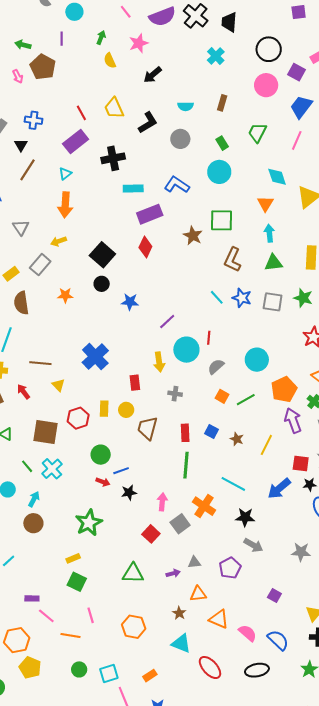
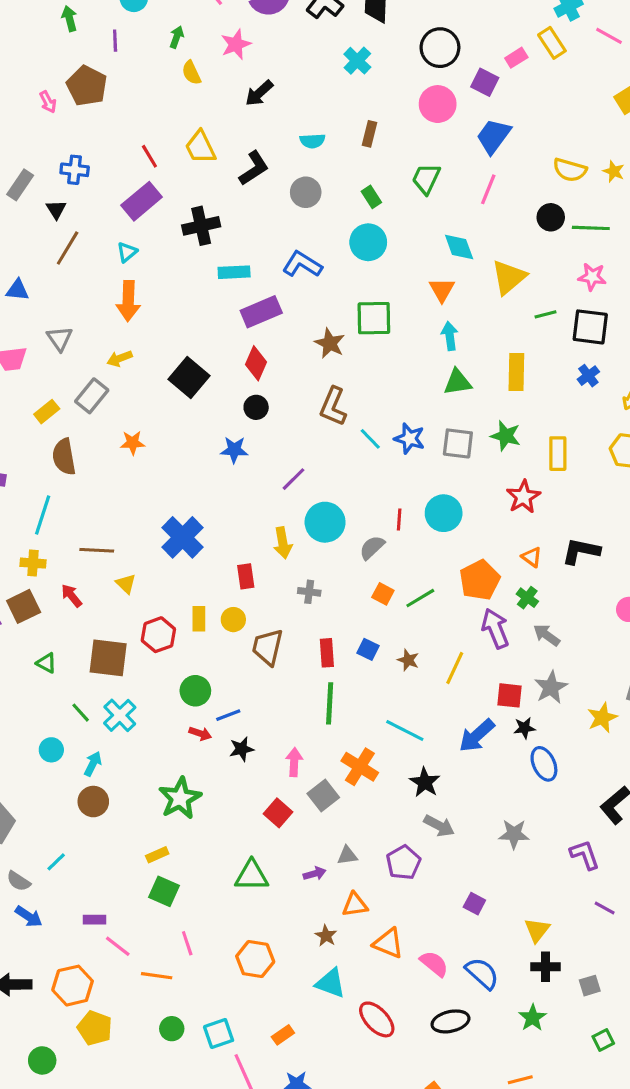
green arrow: (23, 45) -> (69, 19), moved, turned 63
brown L-shape: (233, 260) -> (333, 406), moved
black circle: (102, 284) -> (256, 407), moved
red line: (209, 338) -> (399, 520), moved
cyan circle: (257, 360) -> (444, 513), moved
black star: (245, 517) -> (425, 782), turned 30

